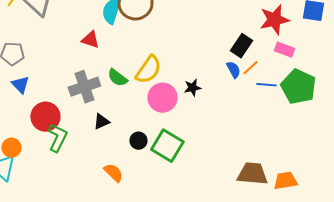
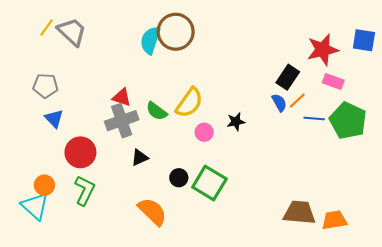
red triangle: (90, 40) -> (122, 97), moved
pink circle: (162, 98) -> (204, 132), size x0.6
green L-shape: (57, 138) -> (85, 190), moved
orange semicircle: (113, 173) -> (152, 212), size x1.4

